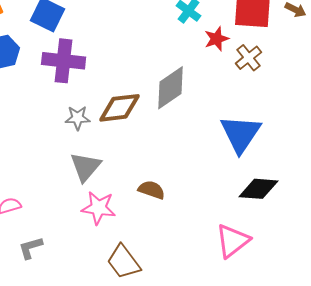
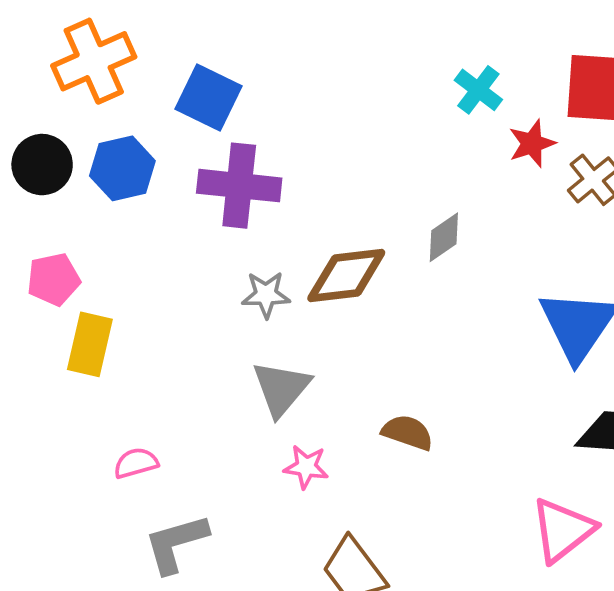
gray diamond: (171, 88) -> (444, 237), size x0.6
pink star: (99, 208) -> (306, 467), size x0.7
gray L-shape: (31, 248) -> (176, 543), size x1.4

